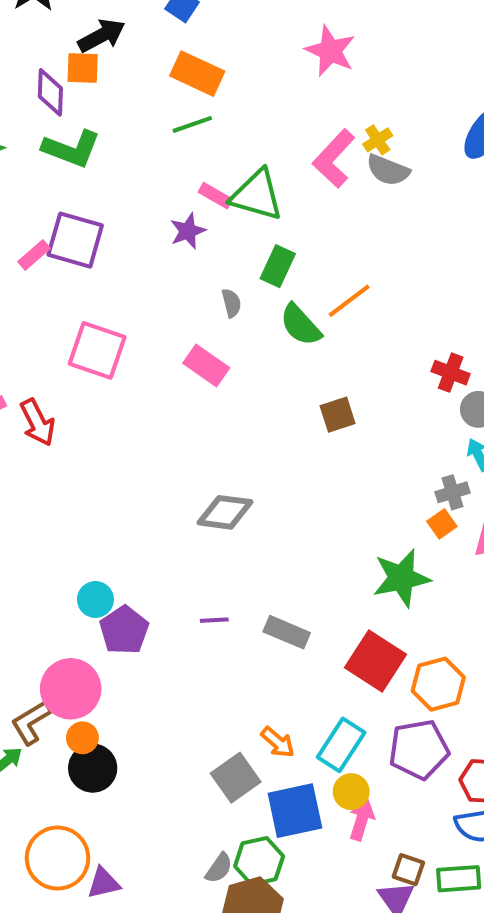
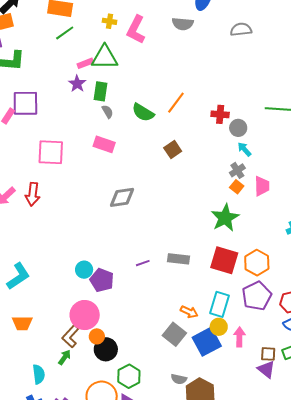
yellow cross: (378, 140) -> (109, 21), moved, turned -32
gray semicircle: (388, 170) -> (183, 24), moved
pink rectangle: (215, 196) -> (85, 63), turned -35
green rectangle: (278, 266) -> (100, 91), moved
orange line: (349, 301) -> (176, 103), moved
red arrow: (38, 422) -> (33, 194), turned 50
gray diamond: (225, 512) -> (122, 197), moved
yellow circle: (351, 792) -> (219, 327), moved
green hexagon: (259, 861) -> (129, 376), moved
gray semicircle: (219, 868) -> (179, 379), turned 84

